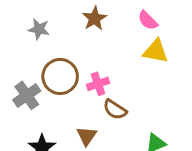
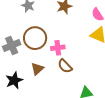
brown triangle: (87, 136) -> (37, 69), moved

